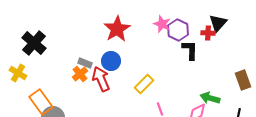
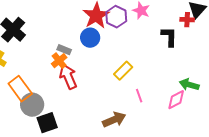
purple hexagon: (178, 30) -> (116, 17), moved
blue circle: (111, 61) -> (90, 38), moved
red arrow: (101, 79) -> (68, 77), moved

